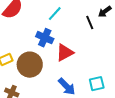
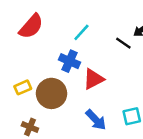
black line: (90, 23) -> (123, 43), turned -32

